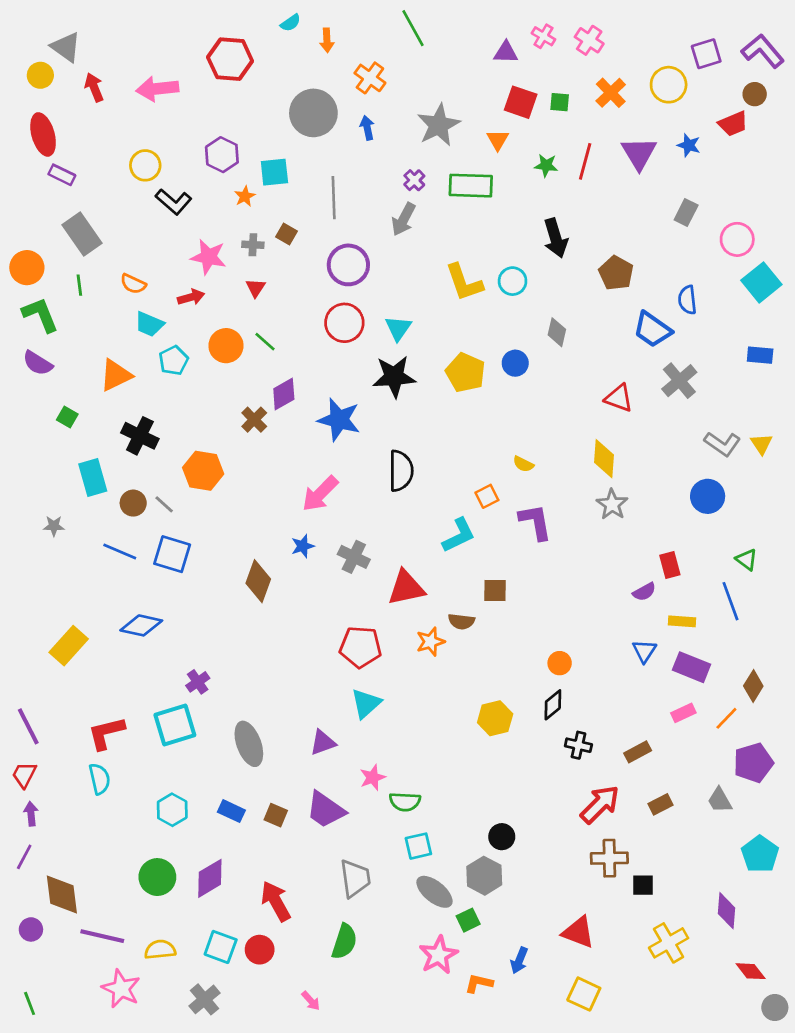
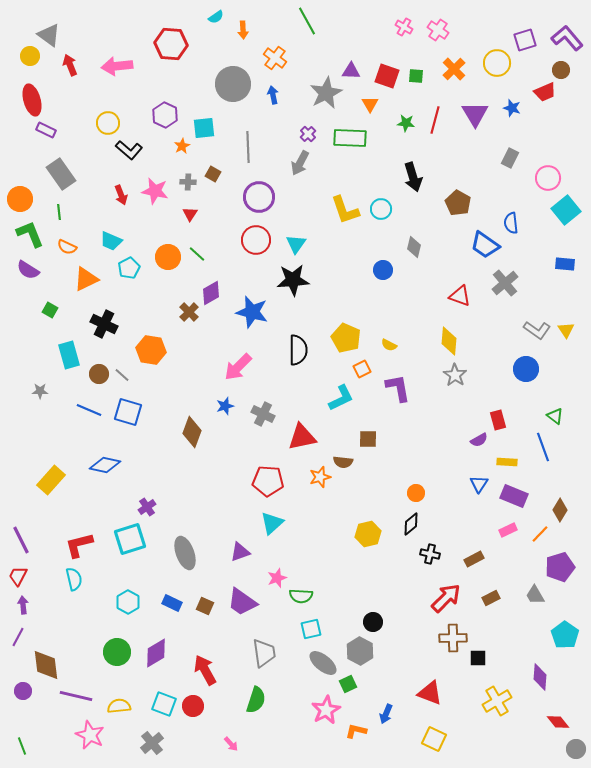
purple triangle: (506, 52) -> (351, 71), moved
orange semicircle: (133, 284) -> (67, 247), moved
red arrow: (191, 297) -> (121, 195), moved, turned 84
yellow pentagon: (465, 373) -> (346, 338), moved

